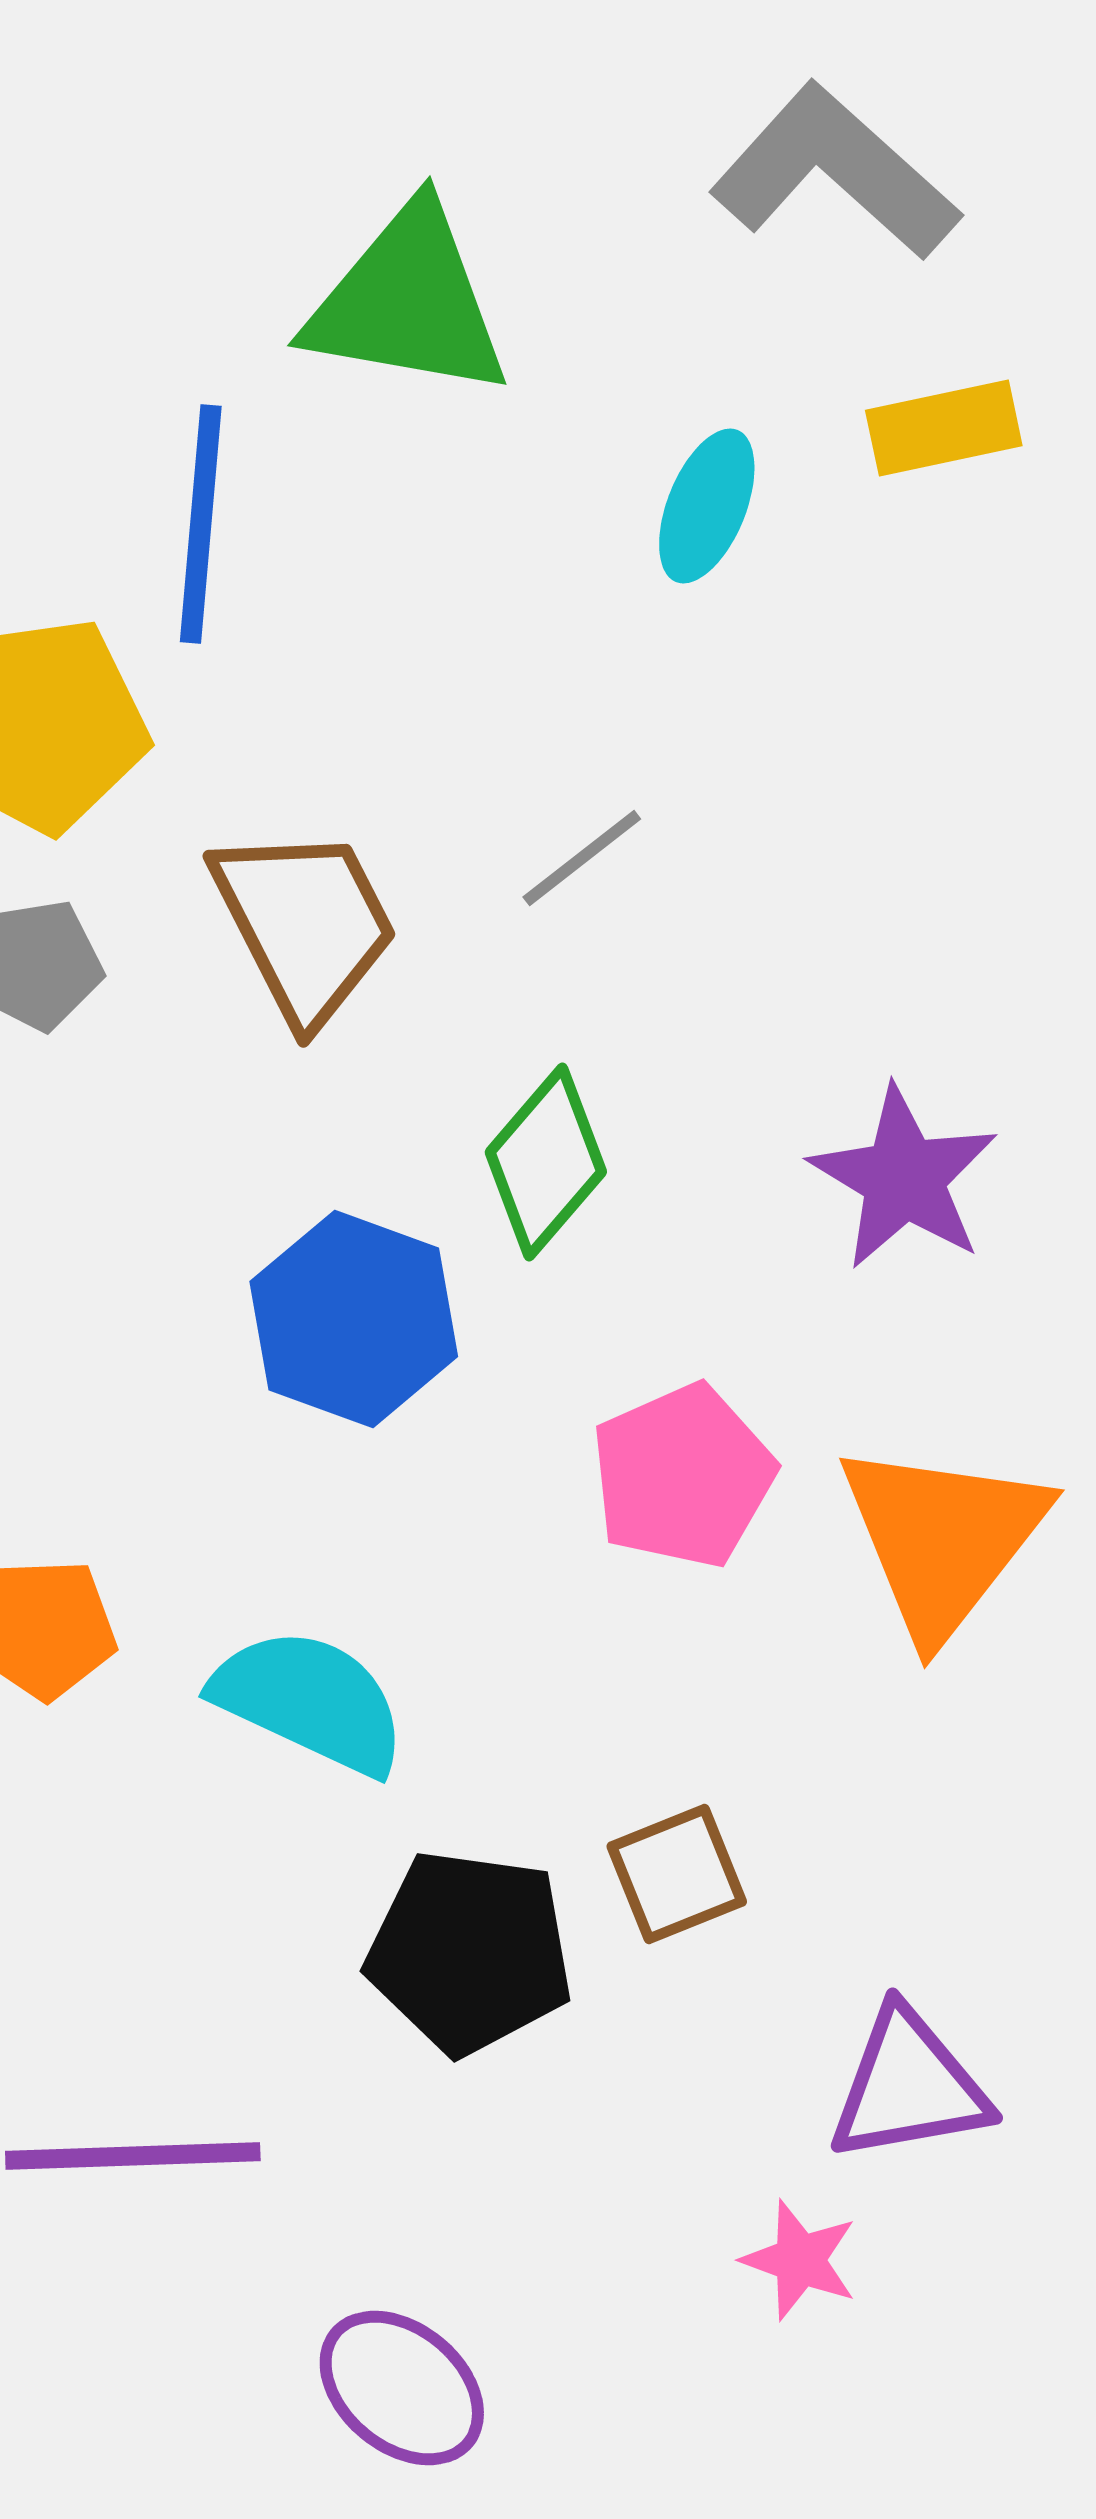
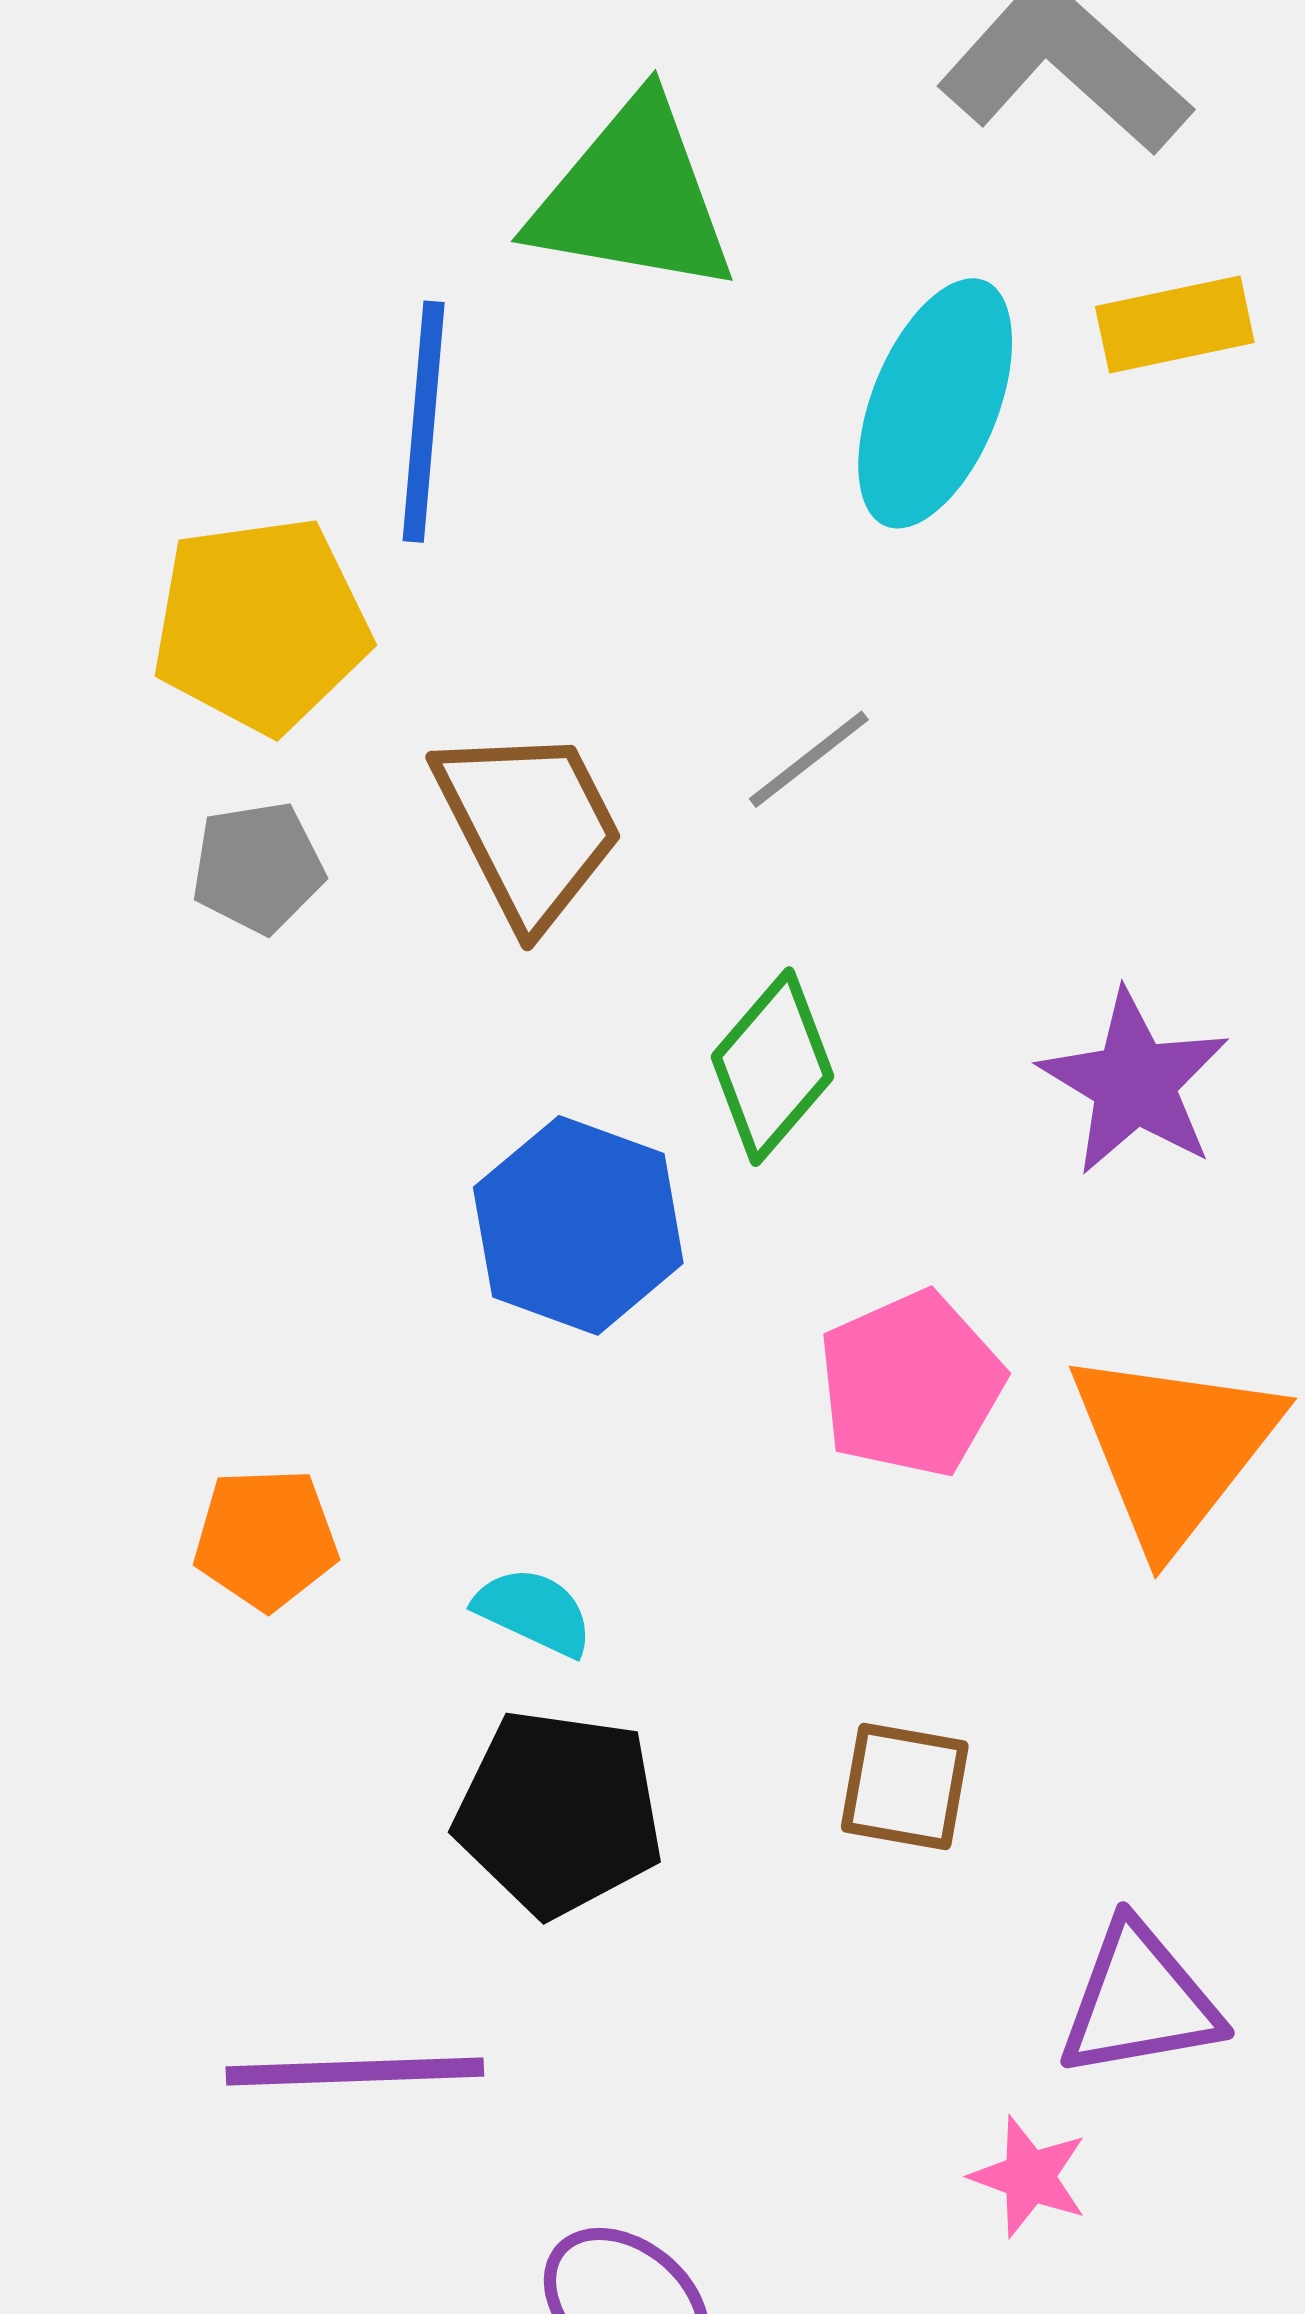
cyan ellipse: (707, 506) -> (935, 403), size x1.6
cyan semicircle: (310, 1701) -> (534, 1612), size x0.6
brown square: (677, 1874) -> (905, 1786), turned 32
black pentagon: (470, 1952) -> (559, 1813), moved

